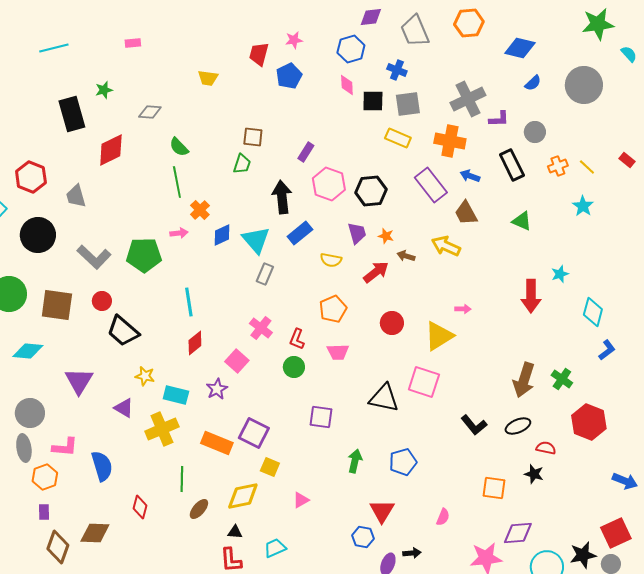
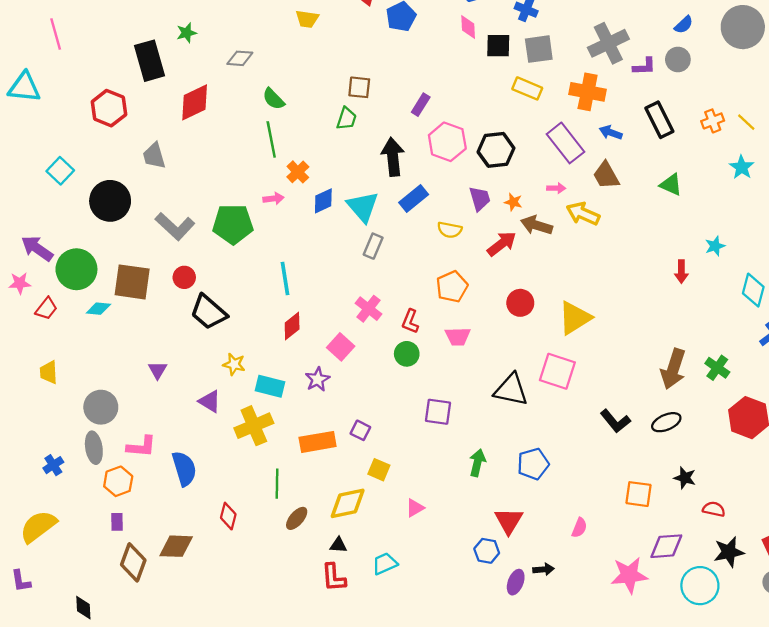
gray circle: (535, 132) -> (678, 60), moved
red hexagon: (31, 177) -> (109, 108), moved
brown arrow: (406, 256) -> (537, 225), size x1.5
red arrow: (531, 296) -> (681, 272), size x0.6
pink arrow: (463, 309) -> (556, 188), moved
cyan diamond: (28, 351) -> (98, 309), moved, size x0.7
purple triangle: (79, 381) -> (158, 370), size x0.6
purple square: (254, 433) -> (360, 430), size x0.6
orange rectangle: (217, 443) -> (318, 442), turned -32
red semicircle: (546, 448) -> (714, 509), moved
black star: (583, 555) -> (729, 552), moved

